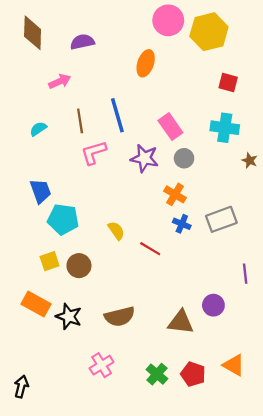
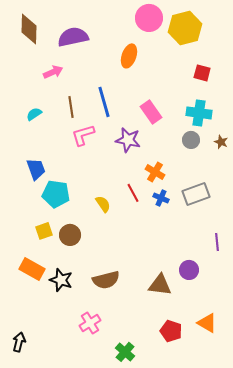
purple semicircle: (82, 42) -> (73, 37), size x1.4
gray circle: (184, 158) -> (191, 140), moved
red line: (150, 249) -> (133, 193), moved, turned 30
green cross: (157, 374) -> (125, 352), moved

